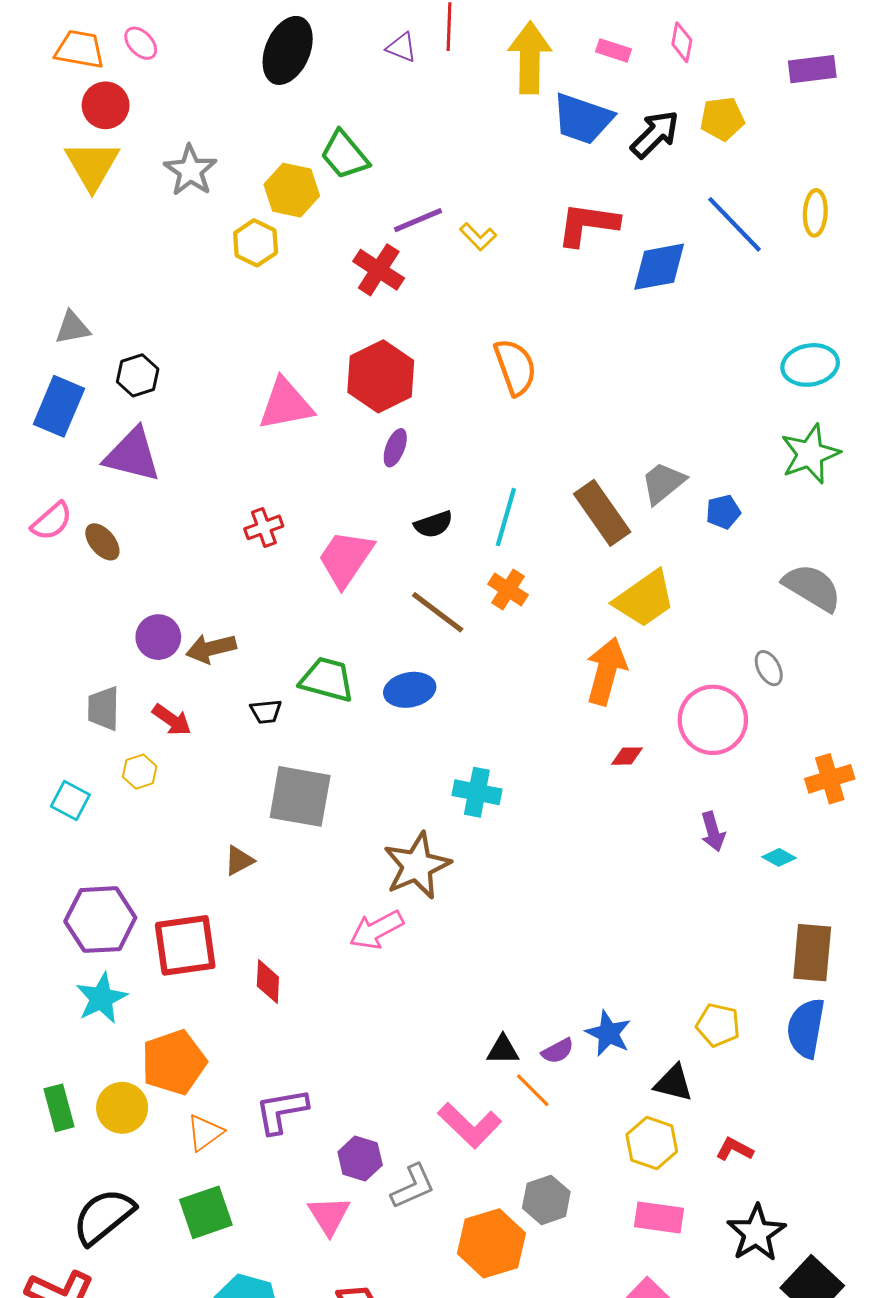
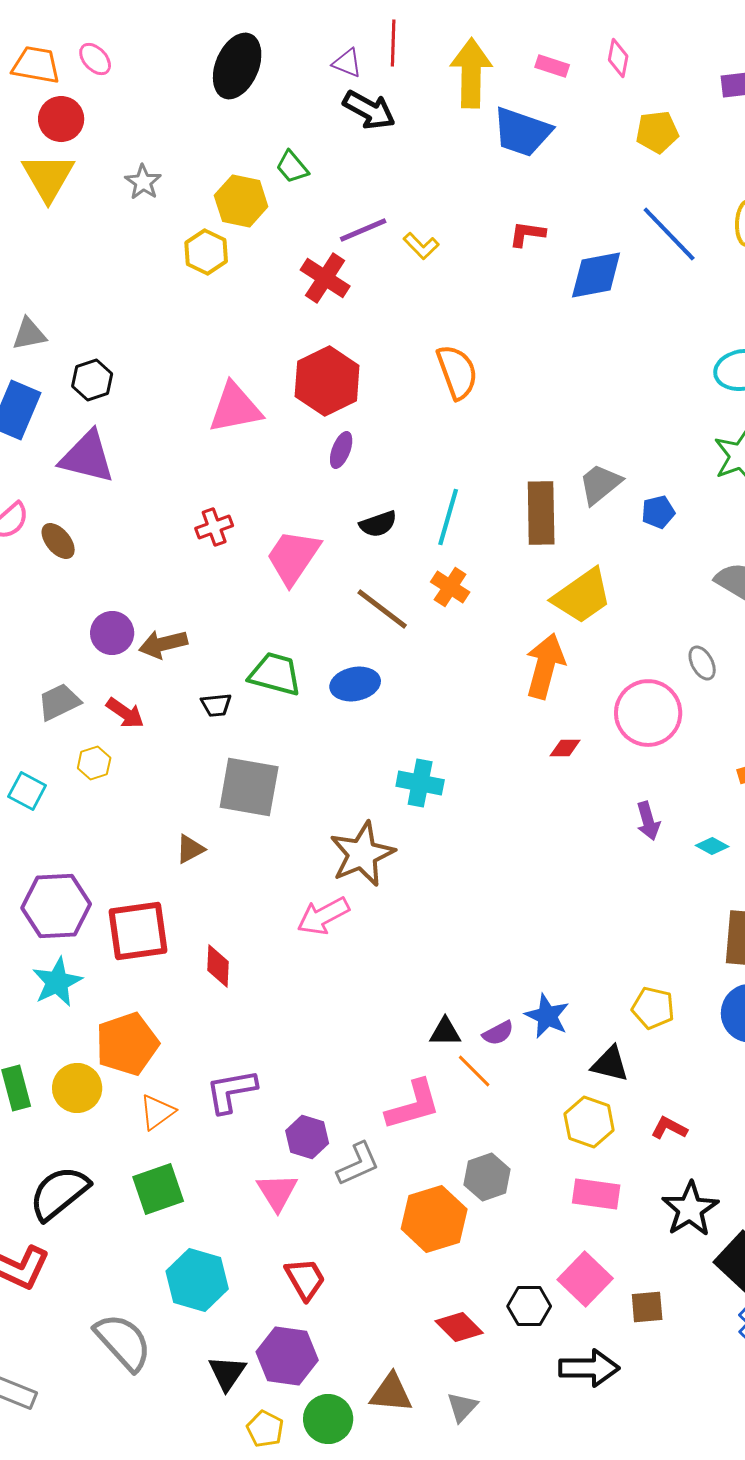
black arrow: (655, 134) -> (369, 110), moved, turned 74
green trapezoid: (345, 155) -> (292, 167), size x0.7
gray star: (190, 170) -> (143, 182), size x0.7
red L-shape: (588, 224) -> (527, 234), size x0.6
brown rectangle: (602, 513) -> (541, 513), turned 34
gray trapezoid: (103, 708) -> (59, 702), turned 63
pink L-shape: (470, 1125) -> (413, 1105), turned -60

